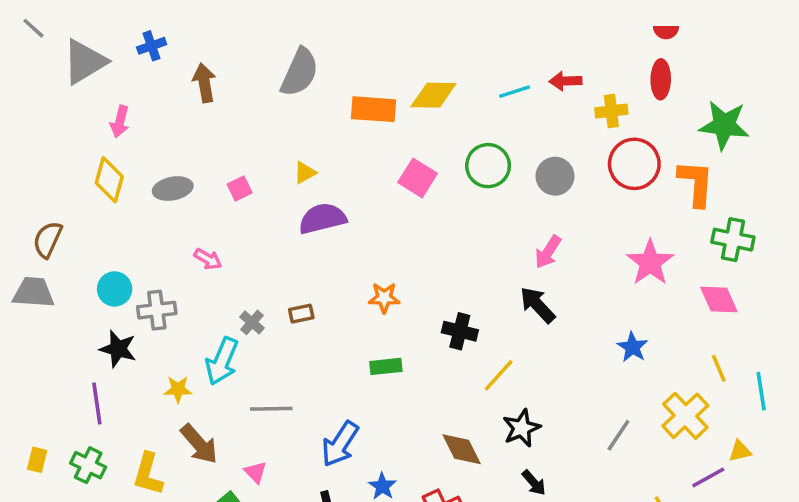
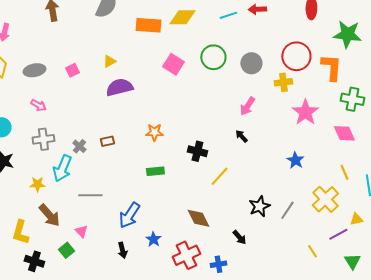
yellow cross: (611, 111) -> (283, 82), moved
pink arrow: (208, 259) -> (38, 105), moved
black arrow: (537, 305) -> (241, 136), size x0.6
gray cross: (157, 310) -> (43, 139), moved
black star: (522, 428) -> (259, 206), moved

